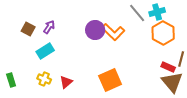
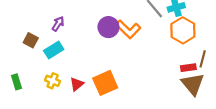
brown square: (28, 29) -> (31, 40), moved
red rectangle: (168, 67) -> (188, 68), turned -32
orange square: (110, 80) -> (105, 83), moved

